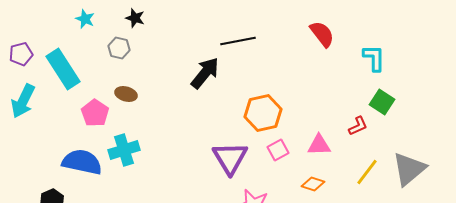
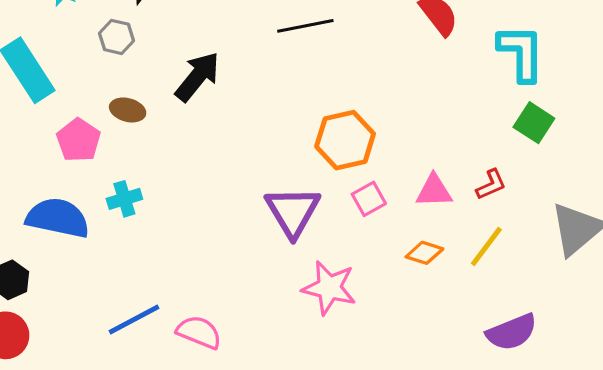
cyan L-shape: (374, 58) -> (521, 53), size x1.4
black arrow: (205, 73) -> (197, 77), moved
red L-shape: (358, 126) -> (491, 185), moved
cyan cross: (124, 150) -> (124, 199), size x0.7
yellow line: (367, 172) -> (486, 246), moved

